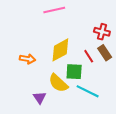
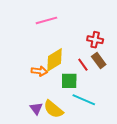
orange arrow: (28, 59) -> (39, 71), moved
yellow semicircle: (58, 83) -> (53, 109), moved

